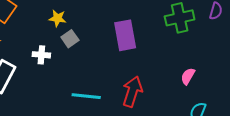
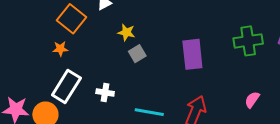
white cross: (41, 55) -> (105, 93), moved

